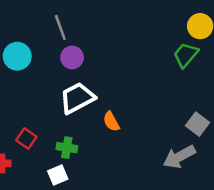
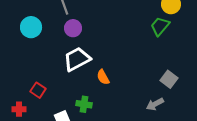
green cross: (67, 148) -> (84, 104), moved
gray arrow: (179, 157) -> (155, 104), size x0.7

